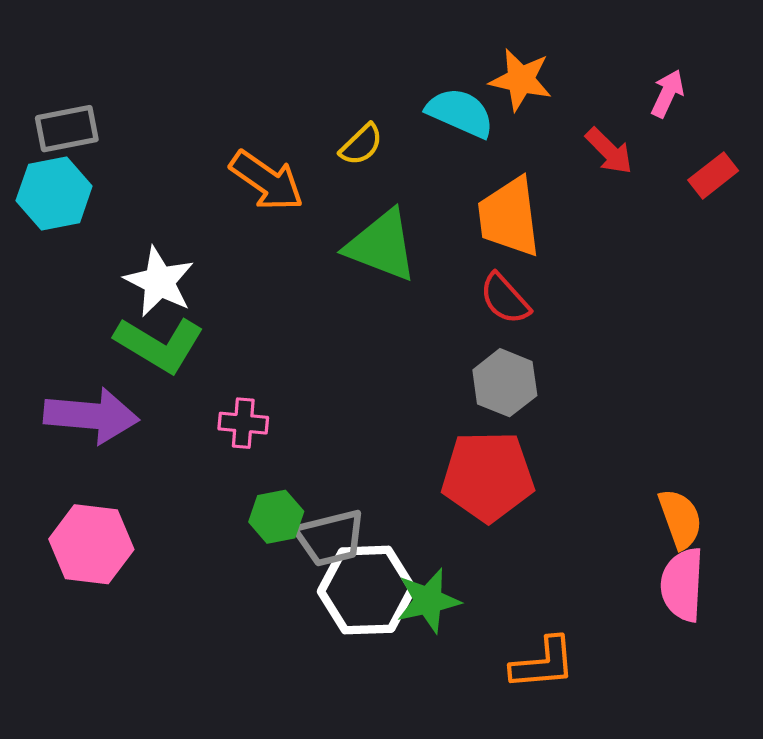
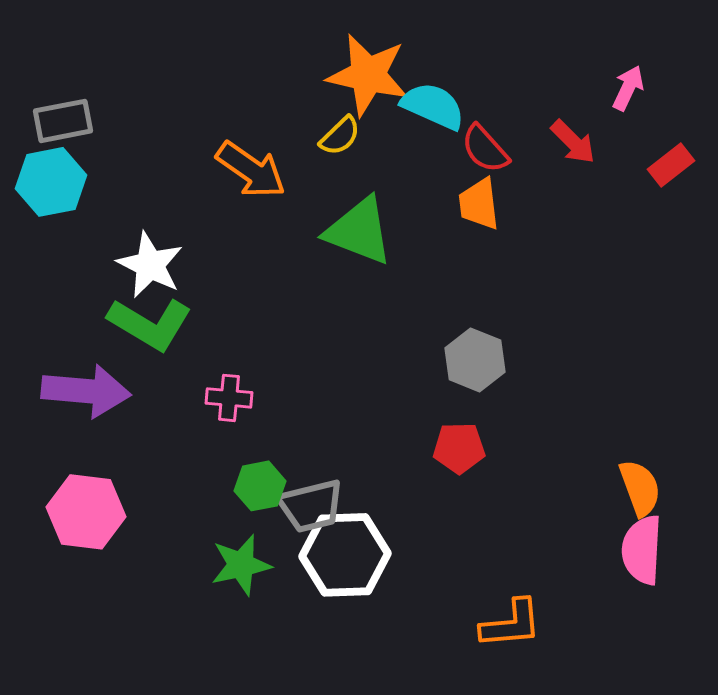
orange star: (521, 80) -> (368, 75), moved, size x1.4
orange trapezoid: (509, 217) -> (479, 204), size x0.7
red semicircle: (505, 299) -> (485, 149), moved
red pentagon: (488, 476) -> (459, 448), size x0.6
green star: (428, 601) -> (241, 565), moved

